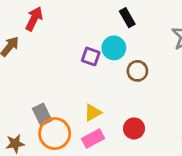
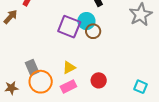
purple square: (91, 56) -> (69, 27), size x1.6
brown circle: (137, 71) -> (93, 31), moved

